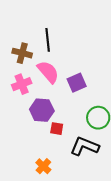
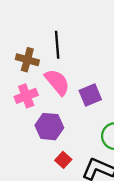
red square: (57, 129) -> (63, 160), moved, turned 32

